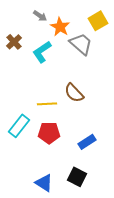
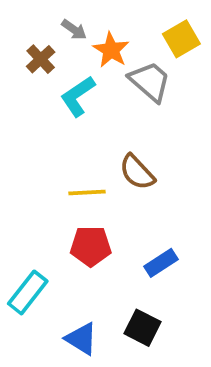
brown cross: (14, 42) -> (41, 59), moved
cyan rectangle: (19, 126) -> (28, 292), moved

